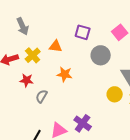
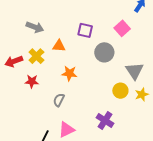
gray arrow: (23, 26) -> (35, 27), moved, turned -42
gray semicircle: (42, 96) -> (59, 100), moved
purple cross: (83, 123) -> (105, 120), moved

